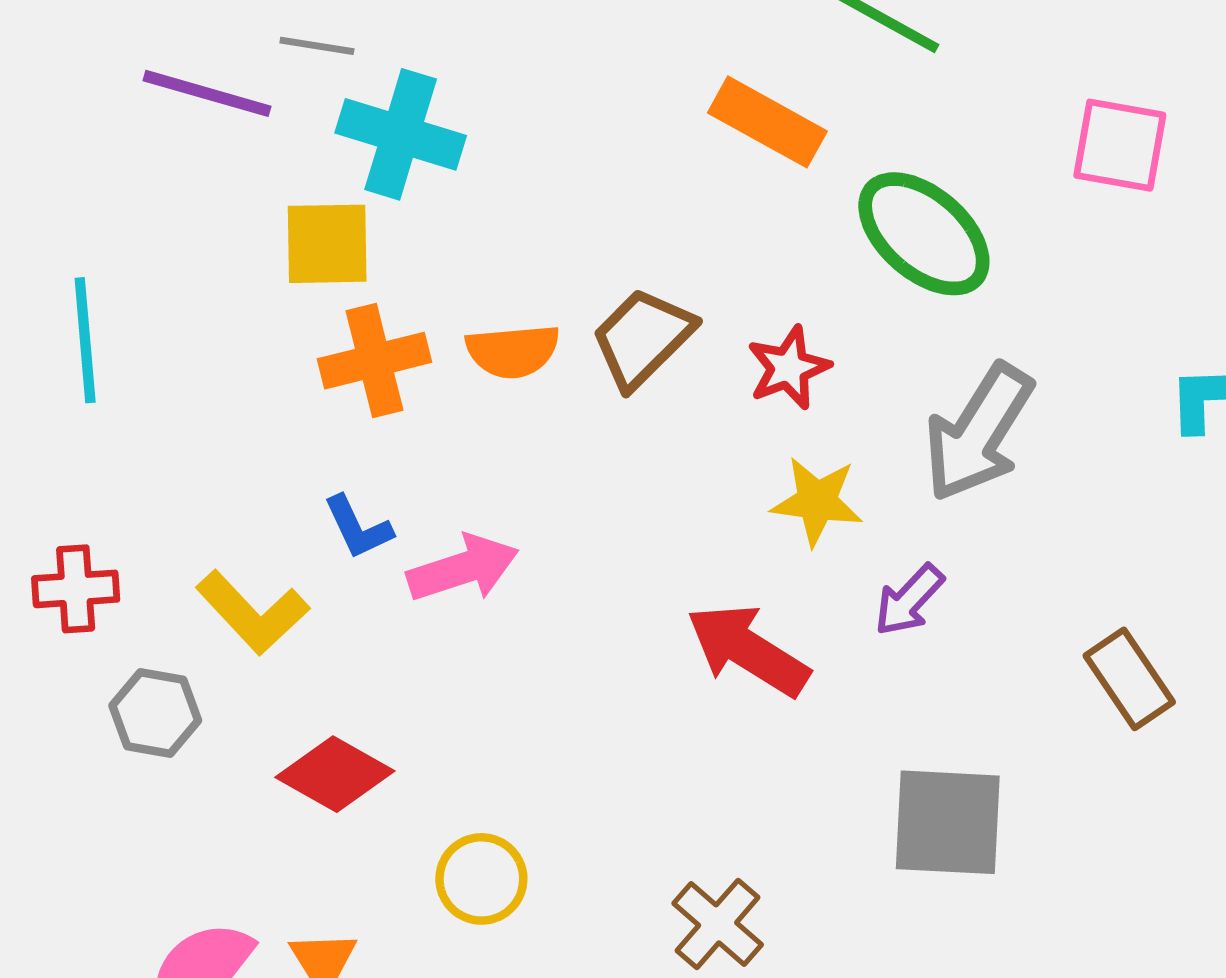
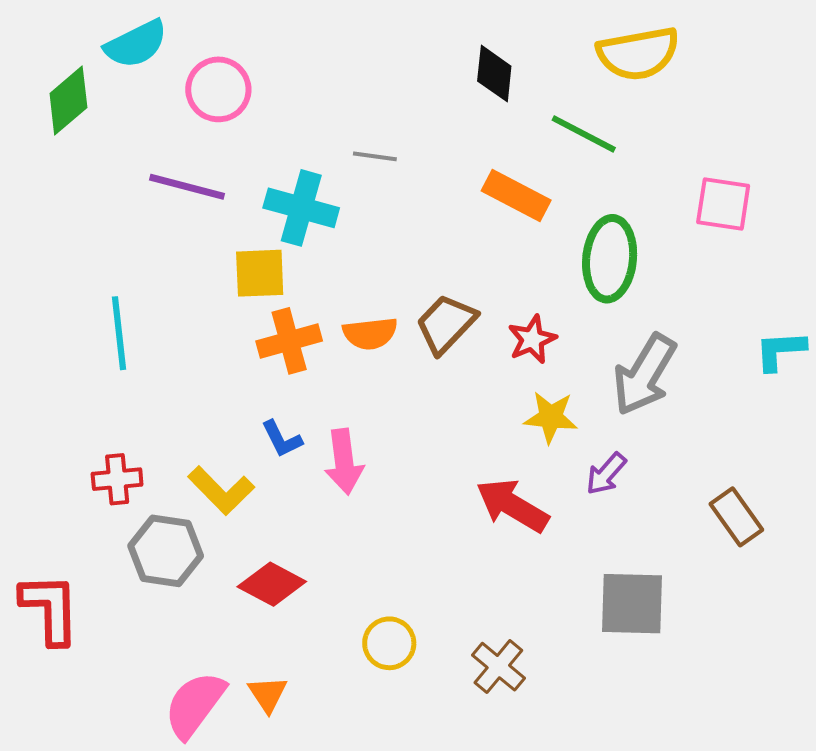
gray line: (317, 46) -> (375, 156), moved
green ellipse: (924, 234) -> (610, 259), turned 56
pink arrow: (463, 568) -> (344, 462), turned 102
gray hexagon: (155, 713) -> (166, 551), size x1.4
yellow circle: (481, 879) -> (389, 643), moved

